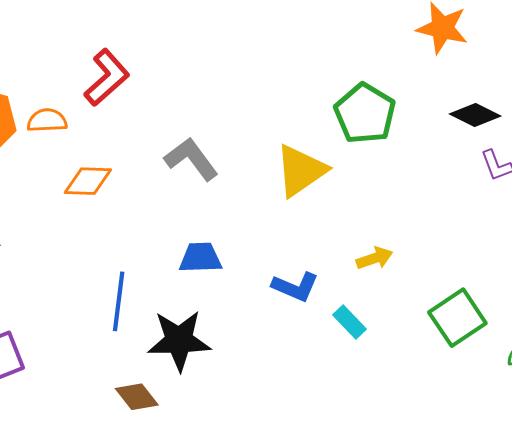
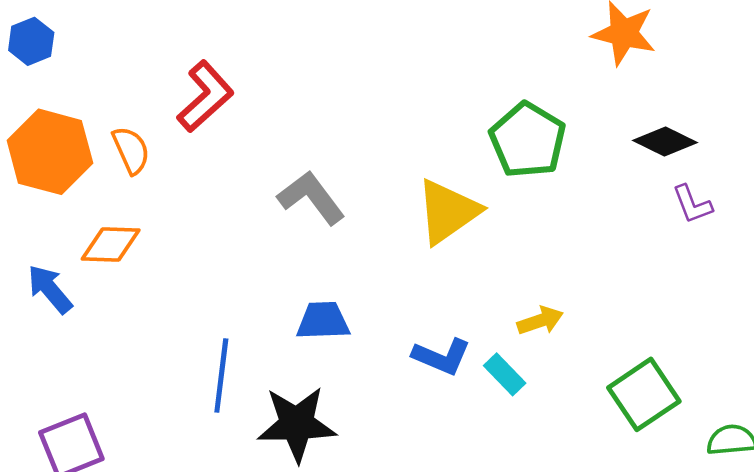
orange semicircle: (47, 120) -> (131, 150), turned 69
orange diamond: (88, 181) -> (111, 245), moved
cyan rectangle: (349, 322) -> (505, 374), moved

